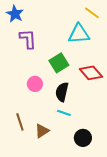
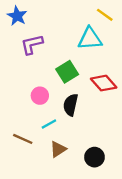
purple L-shape: (28, 39) -> (32, 44), turned -100
cyan line: (64, 113) -> (49, 124), moved, turned -48
brown line: (20, 122) -> (23, 139), turned -48
brown triangle: (42, 131) -> (58, 149), moved

